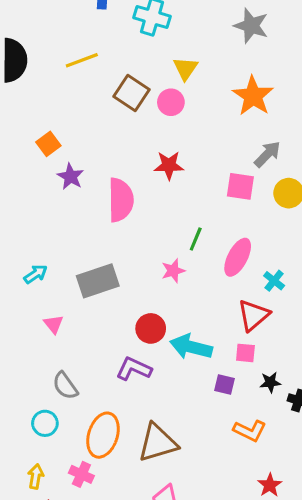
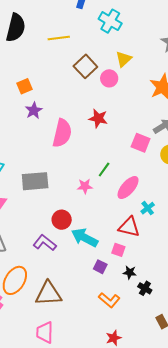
red triangle: (253, 315) -> (129, 227), turned 40

